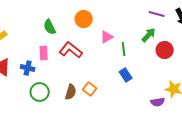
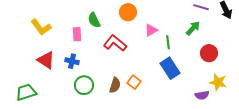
red circle: (165, 50) -> (209, 53), moved
pink rectangle: (44, 53) -> (77, 34), moved
blue rectangle: (126, 75) -> (170, 68), size x1.5

